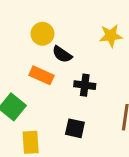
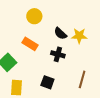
yellow star: (111, 36) -> (79, 36), moved
black semicircle: (62, 54) -> (60, 33), moved

